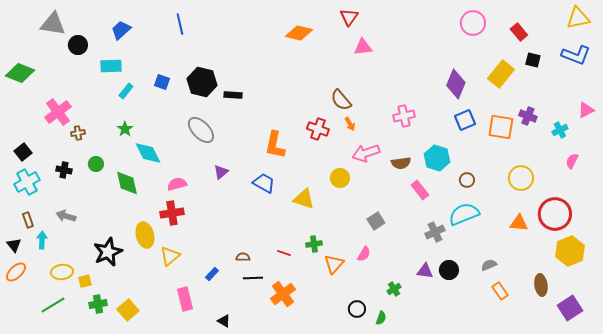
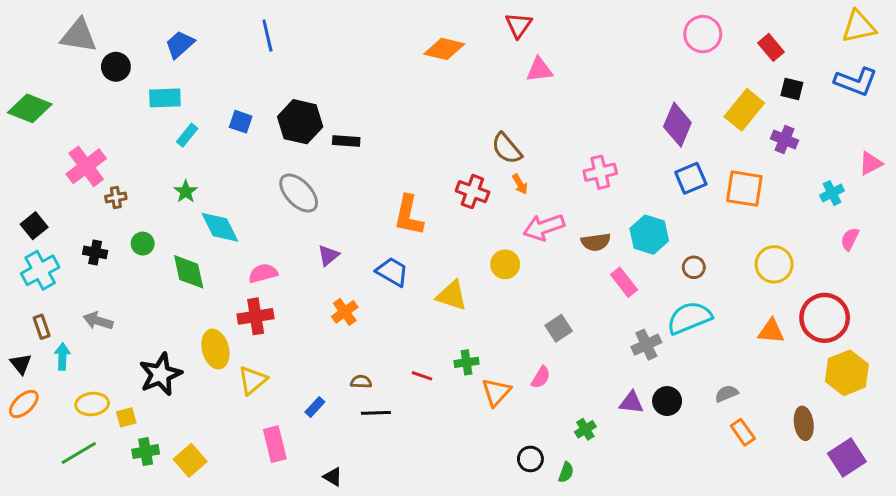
purple cross: (528, 116) -> (784, 140), moved
orange cross: (283, 294) -> (345, 312), moved, size x0.7

